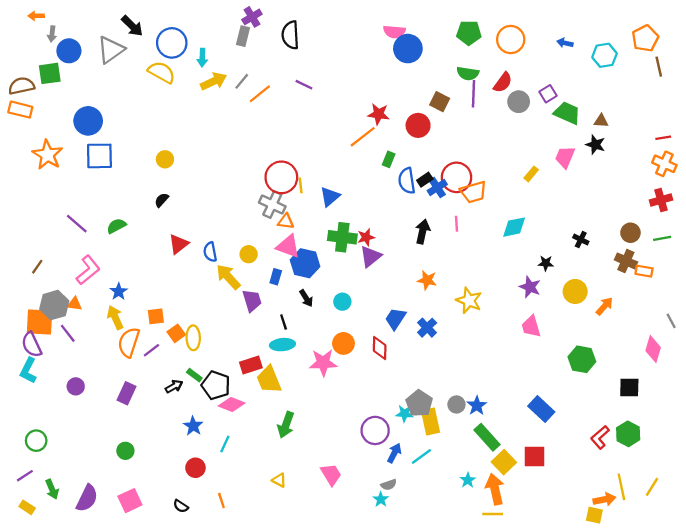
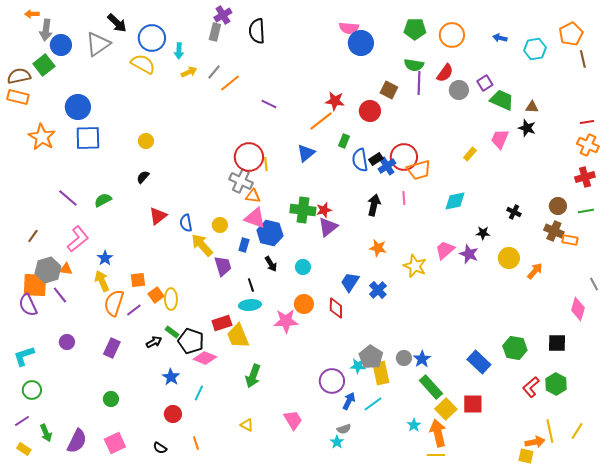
gray arrow: (52, 34) -> (46, 30), size x1.5
green square: (50, 73) -> (44, 65), turned -30
yellow arrow: (214, 81) -> (189, 72), size x0.7
purple line: (304, 85) -> (269, 104), moved
blue triangle: (330, 197) -> (306, 153), moved
pink trapezoid: (531, 327) -> (445, 250), moved, turned 65
green hexagon: (582, 359) -> (515, 348), moved
cyan L-shape: (28, 371) -> (24, 356), moved, turned 45

